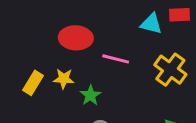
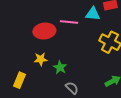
pink line: (116, 59) -> (69, 22), moved
yellow rectangle: (33, 83) -> (20, 80), moved

